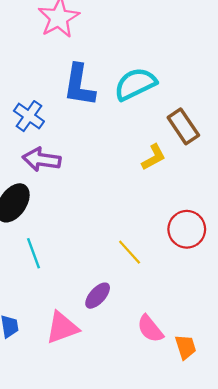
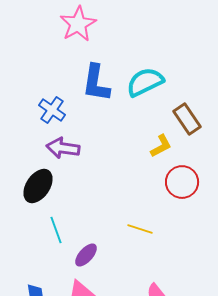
red circle: (187, 229) -> (182, 182), moved
yellow line: (130, 252) -> (140, 229), turned -30
purple ellipse: (98, 296) -> (86, 255), moved

